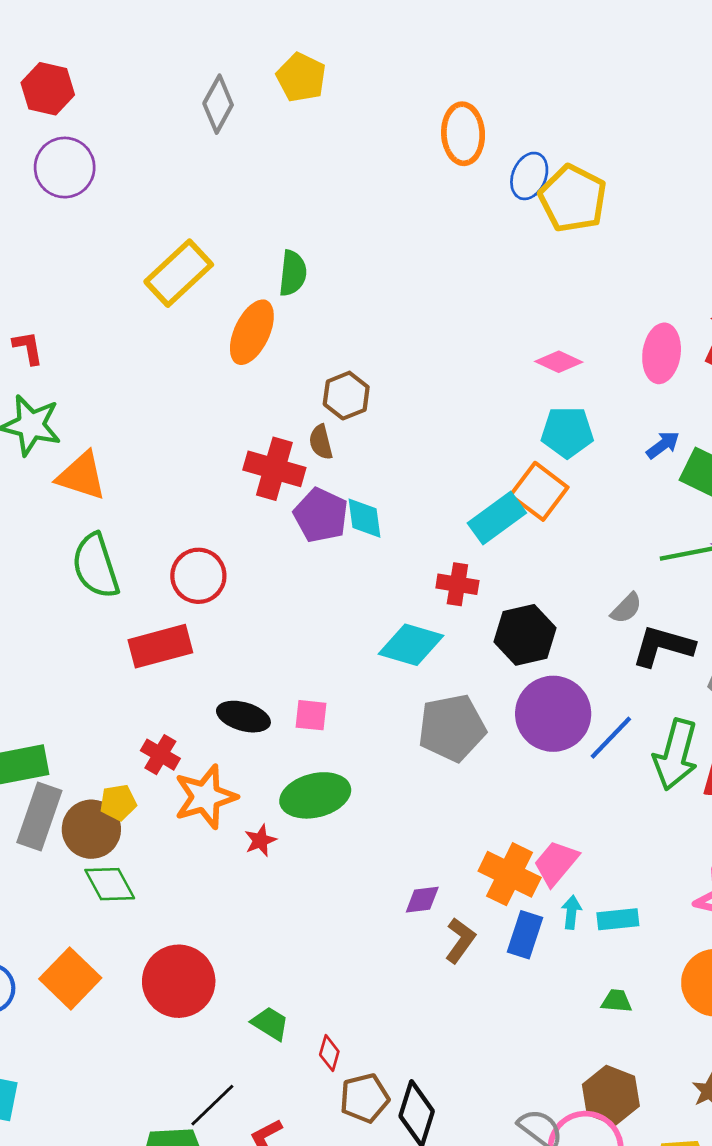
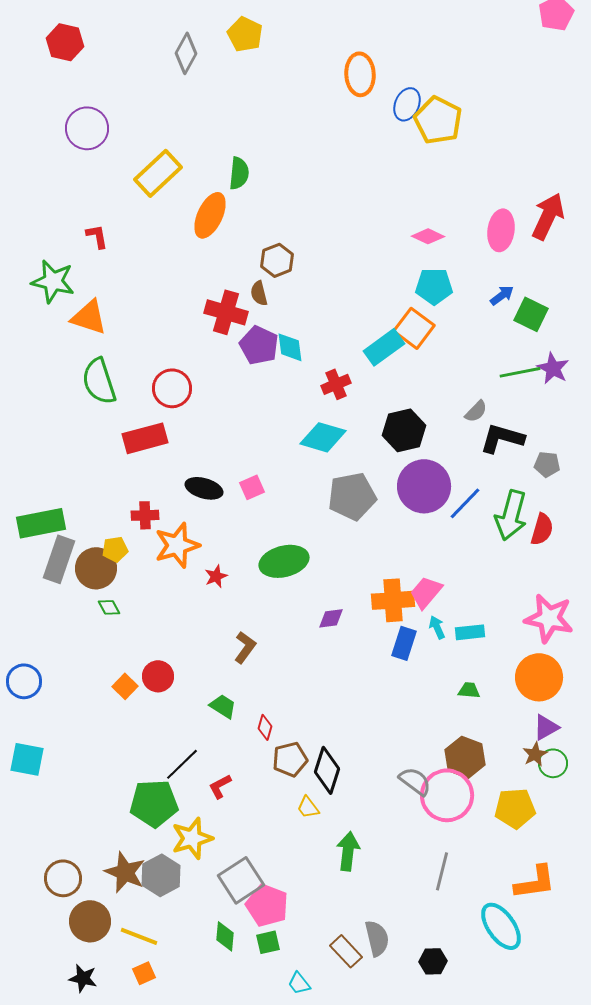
purple circle: (65, 168) -> (87, 128), moved
red L-shape: (28, 348) -> (97, 236), moved
red cross: (457, 584) -> (336, 384), moved, turned -32
pink square: (311, 715) -> (252, 487), turned -30
red cross: (160, 755) -> (145, 515), turned -32
green ellipse: (315, 795) -> (284, 561), moved
orange cross: (510, 874) -> (393, 600), turned -30
green diamond: (110, 884) -> (109, 607), size x0.6
cyan arrow: (571, 912) -> (437, 627), turned -30
brown L-shape: (460, 940) -> (245, 647), moved
orange square: (70, 978) -> (125, 686), moved, size x0.6
red circle: (179, 981) -> (158, 676), size x0.6

